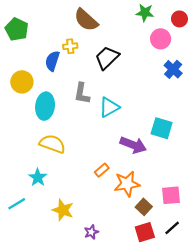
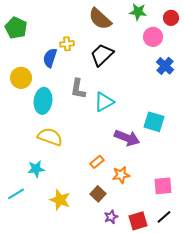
brown semicircle: (86, 20) -> (100, 19), moved
cyan star: (38, 177) -> (36, 169), turned 30
orange star: (127, 184) -> (121, 175), size x0.7
brown square: (144, 207) -> (98, 194), moved
purple star: (91, 232) -> (111, 217), moved

